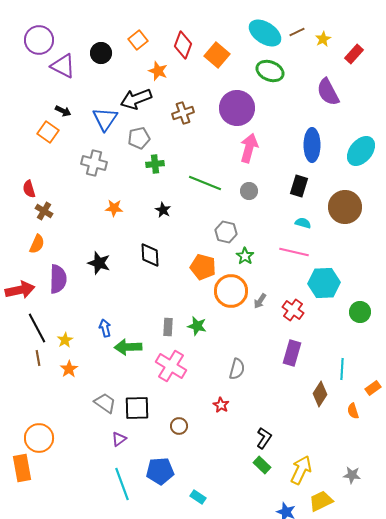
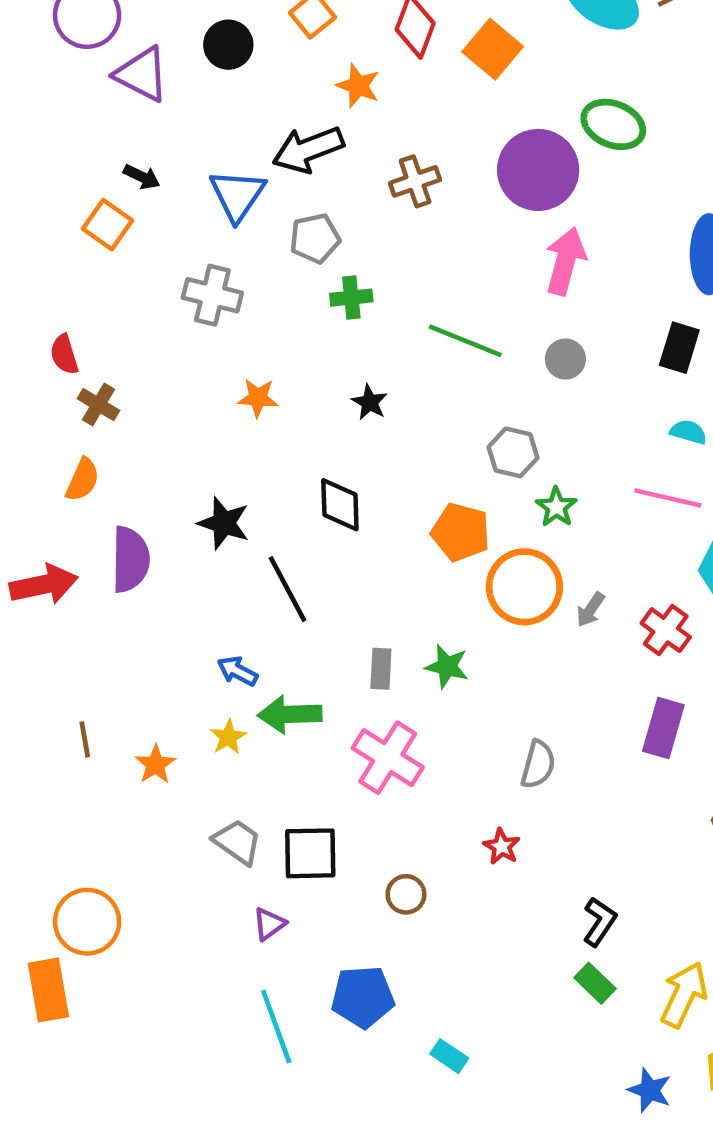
green ellipse: (270, 71) -> (613, 124), moved
black line: (37, 328) -> (288, 589), moved
blue arrow: (105, 328) -> (237, 671), turned -48
yellow star: (65, 340) -> (228, 737), moved

